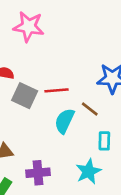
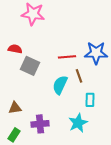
red line: (57, 90) -> (67, 57), moved
brown line: (90, 109) -> (79, 76), turned 32

